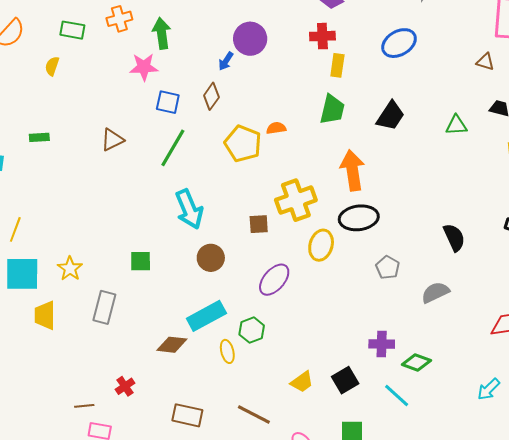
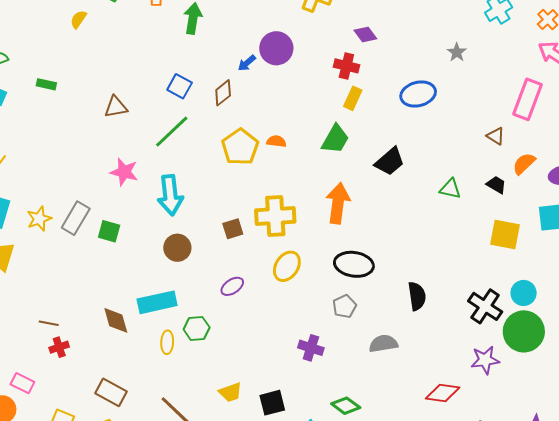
pink star: (144, 67) -> (124, 172), moved
black ellipse: (359, 218) -> (354, 264), moved
brown square: (259, 224) -> (233, 229), turned -30
purple ellipse: (274, 280) -> (232, 286), size x0.7
gray rectangle: (104, 307) -> (76, 218), moved
purple cross: (382, 344) -> (311, 348), moved
brown diamond: (172, 345) -> (116, 320), turned 52
brown line: (84, 406) -> (49, 323), moved

